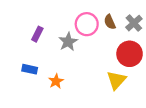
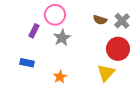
brown semicircle: (110, 22) -> (100, 20), turned -48
pink circle: (87, 24) -> (55, 15), moved
orange star: (56, 81) -> (60, 77), moved

